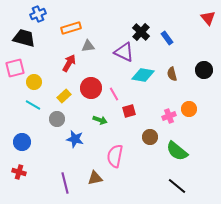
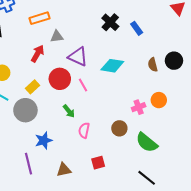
purple triangle: (124, 52) -> (78, 57), moved
brown semicircle: (172, 74) -> (153, 65), moved
red square: (129, 111) -> (98, 163), moved
gray circle: (57, 119) -> (25, 110), size x1.5
green arrow: (100, 120) -> (69, 111), turned 32
blue star: (75, 139) -> (44, 140), moved, turned -30
pink semicircle: (115, 156) -> (84, 130), moved, size x0.7
purple line: (65, 183) -> (28, 164), moved

